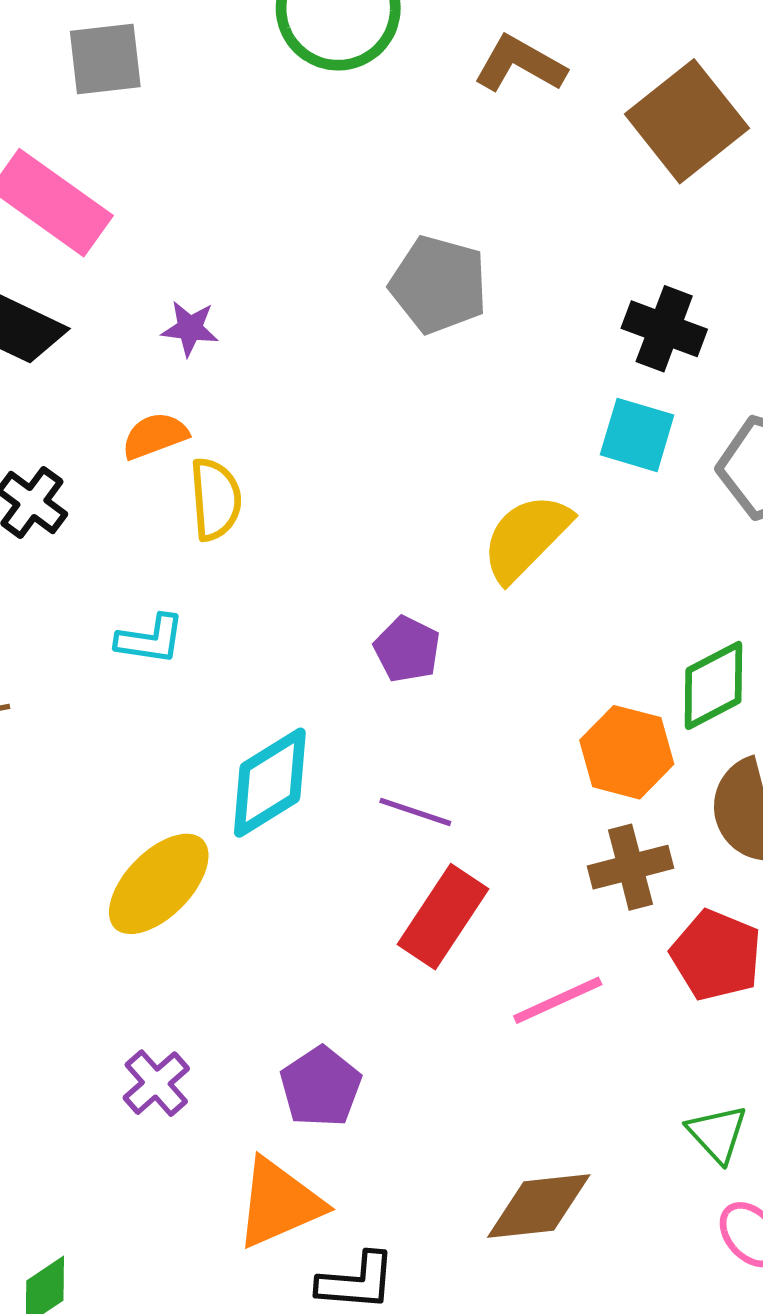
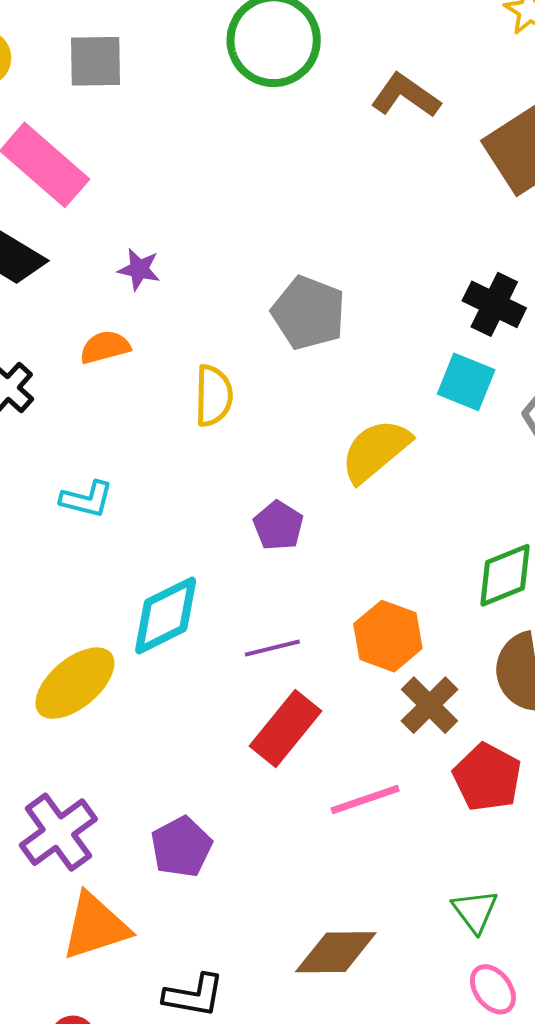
gray pentagon: (439, 285) -> (308, 313), moved
yellow semicircle: (215, 499) -> (214, 396), moved
orange hexagon: (627, 752) -> (388, 636), moved
purple line: (415, 812) -> (272, 648), turned -38
brown cross: (630, 867) -> (429, 705), turned -36
purple cross: (156, 1083) -> (58, 832), size x1.5
orange triangle: (279, 1203) -> (95, 926), moved

